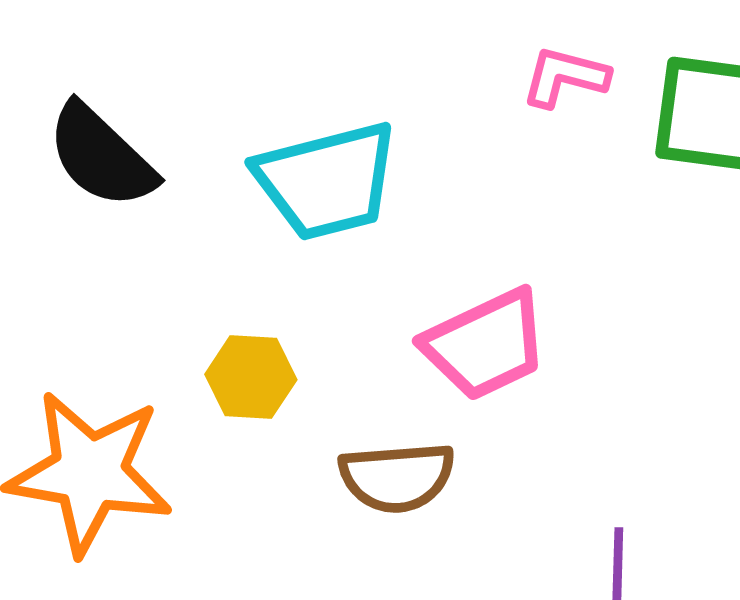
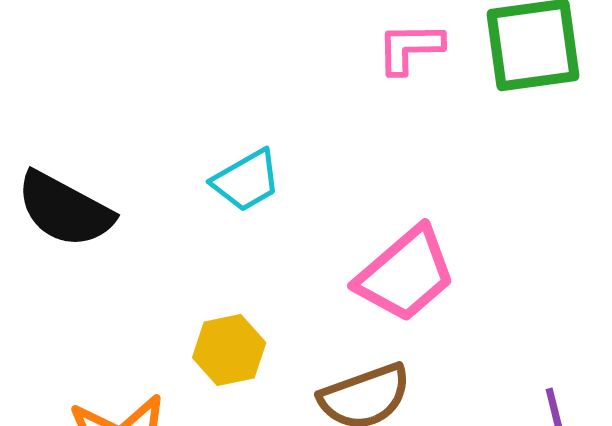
cyan trapezoid: (327, 181) -> (246, 180), size x0.6

